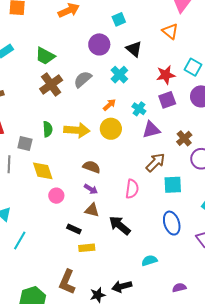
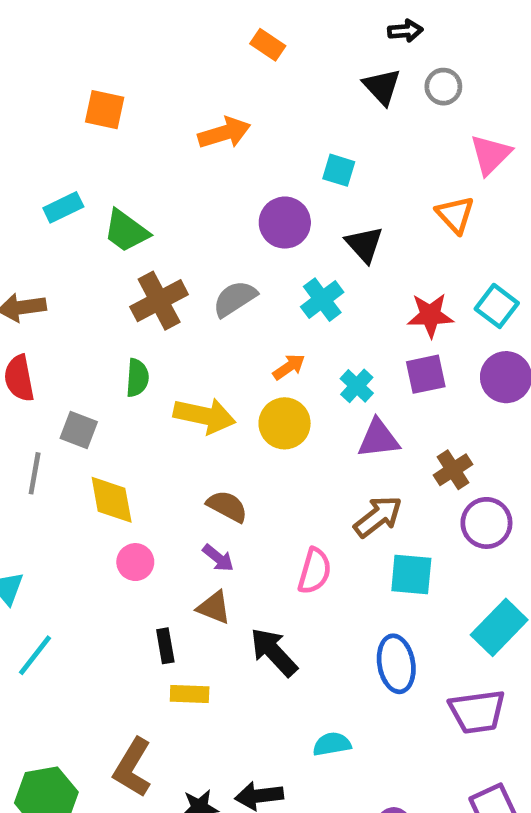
cyan square: (119, 19) -> (339, 170), turned 32
green trapezoid: (45, 56) -> (126, 231), moved
green semicircle: (48, 129) -> (137, 378), moved
black rectangle: (74, 229) -> (165, 646), turned 48

